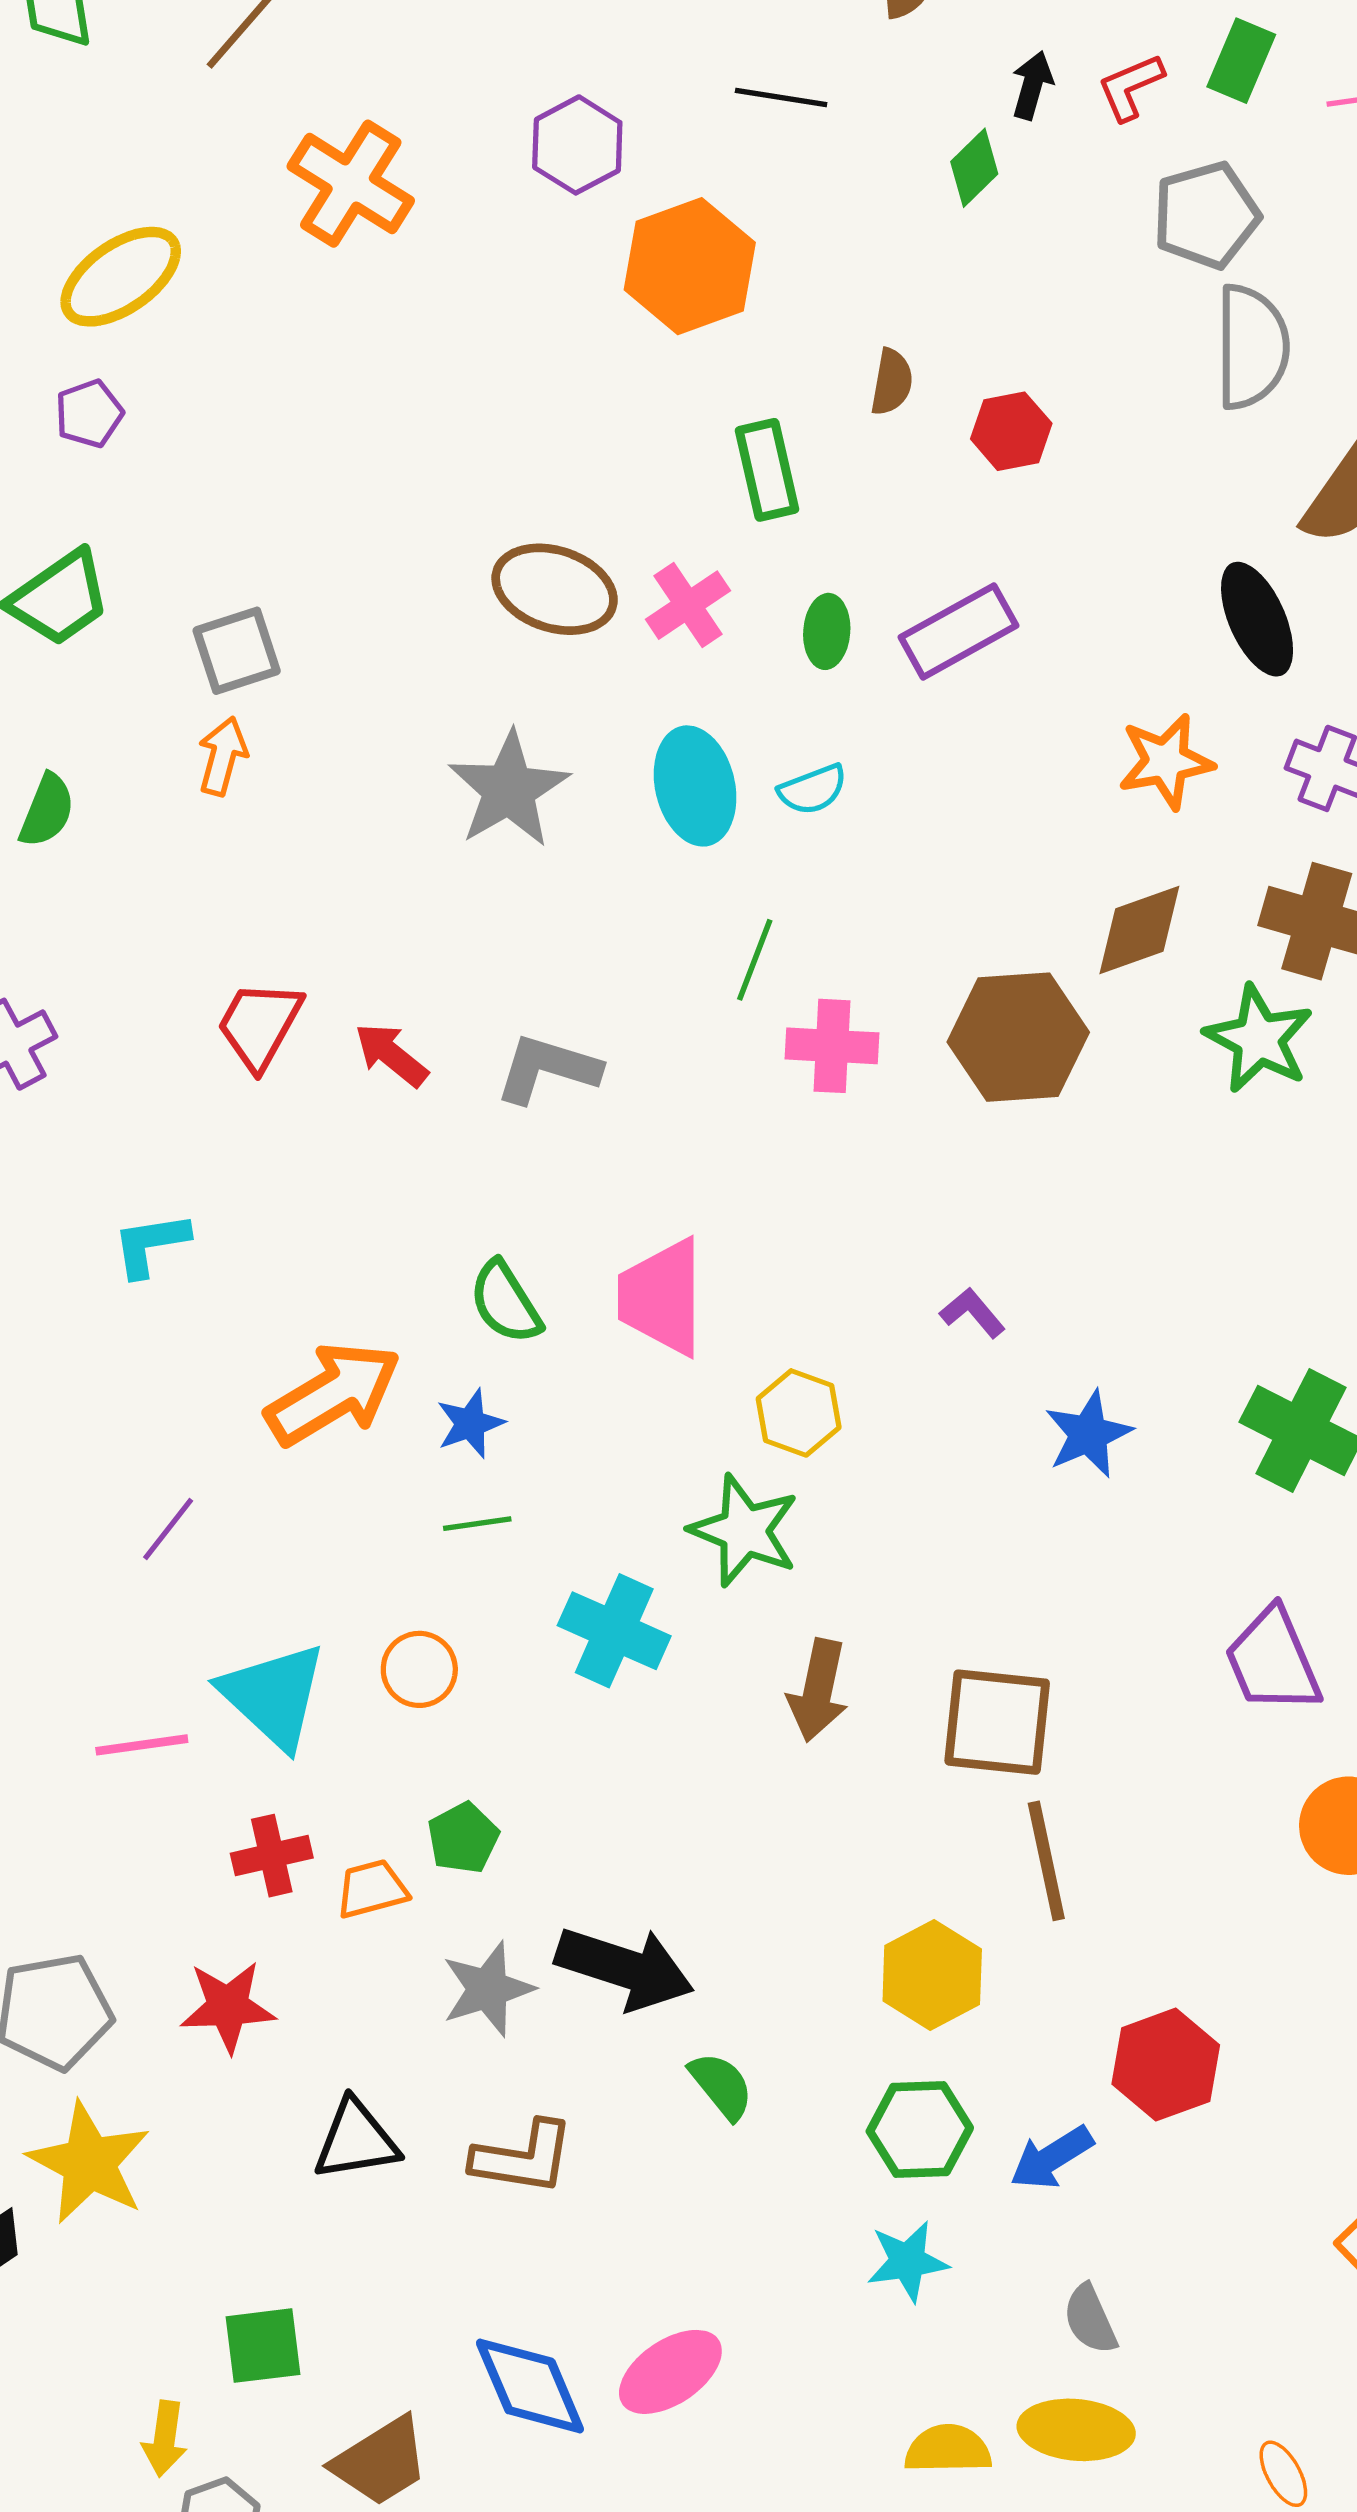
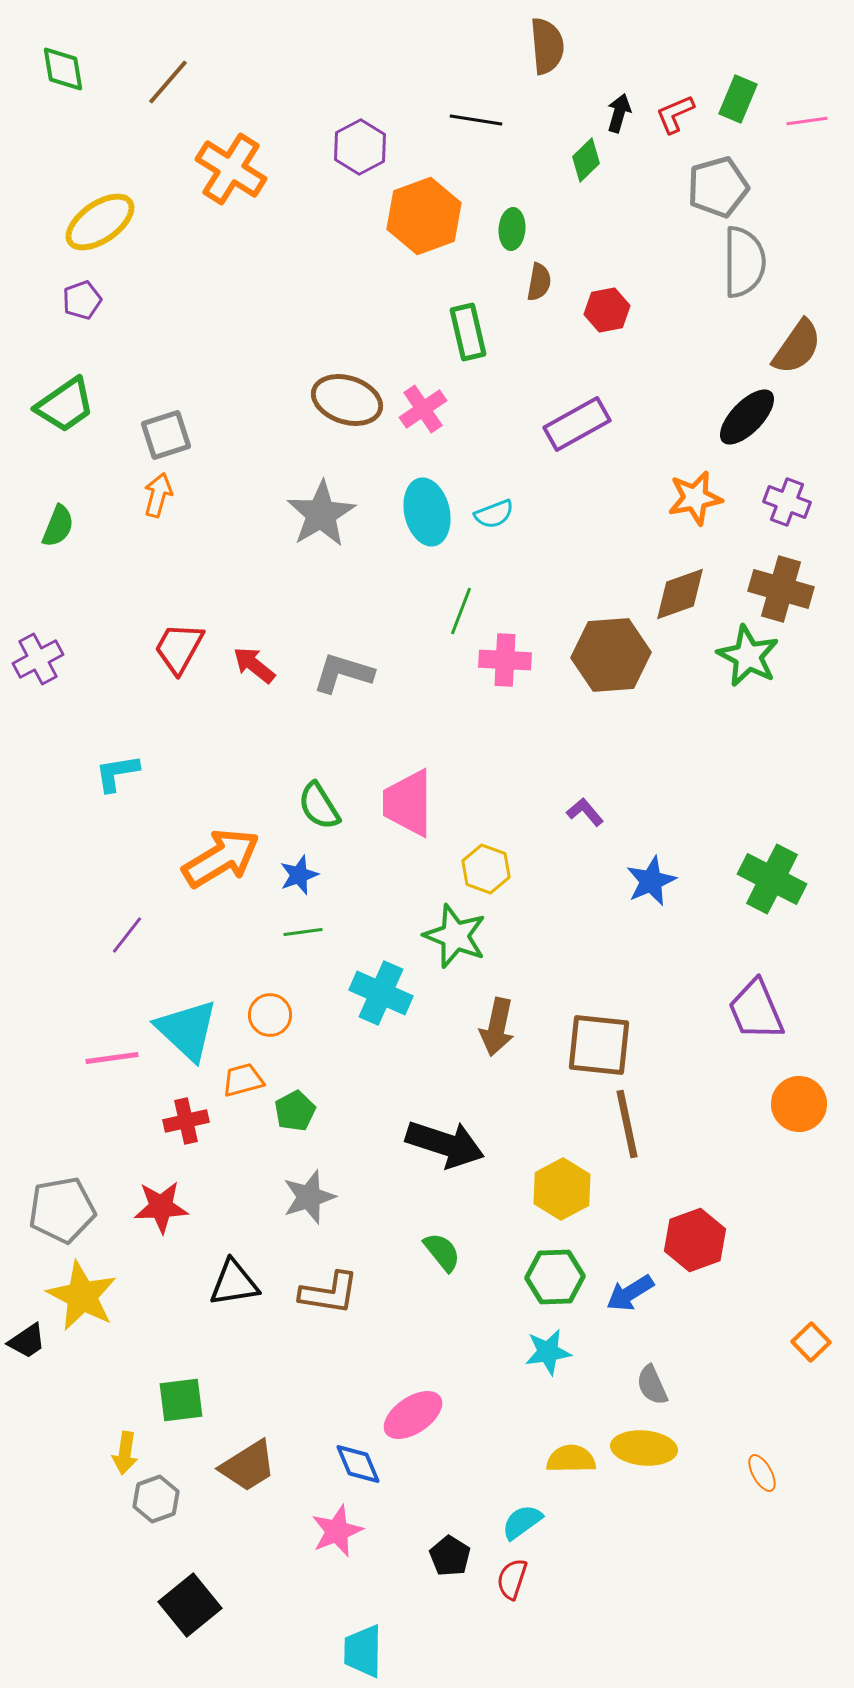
black ellipse: (1257, 619) -> (747, 417), turned 68
green ellipse: (827, 631) -> (512, 229), moved
orange trapezoid: (372, 1889) -> (243, 1080), moved
black arrow: (625, 1968) -> (445, 1144), moved
blue diamond: (530, 2386) -> (358, 1464), moved, size x0.7

